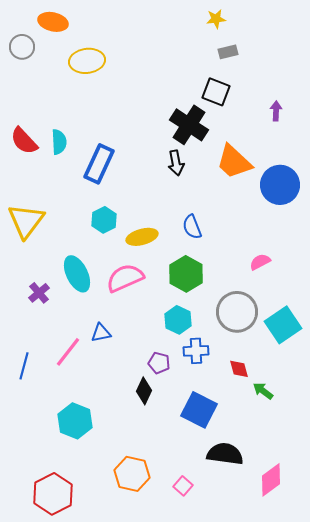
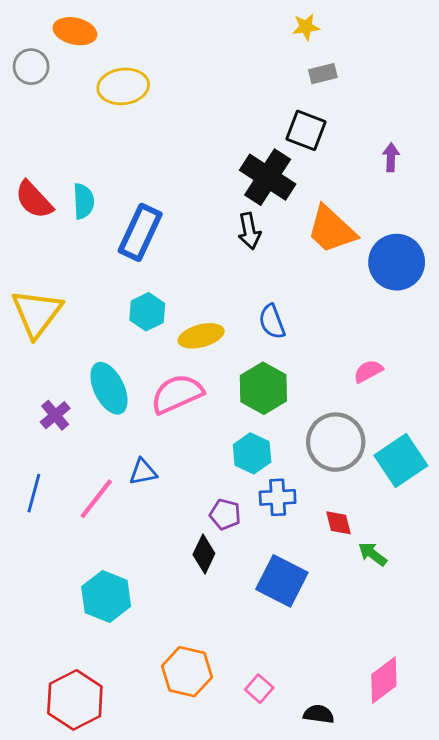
blue line: (24, 366) -> (34, 493), moved
black semicircle: (225, 454) -> (319, 714), moved, size x0.6

